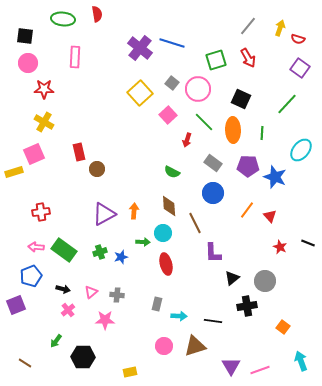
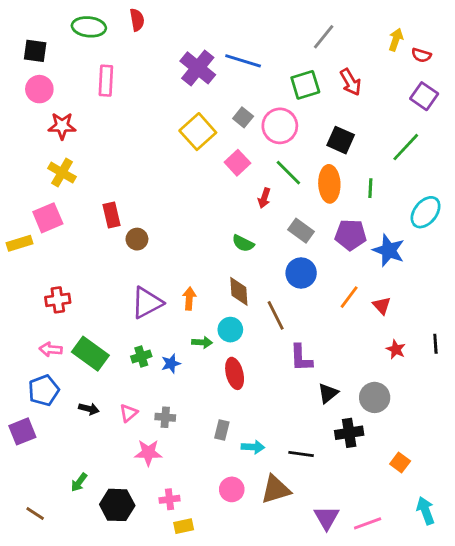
gray line: (248, 26) -> (324, 37), moved
black line: (308, 243) -> (435, 344), turned 64
pink cross: (68, 310) -> (170, 499), moved, turned 32

